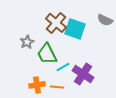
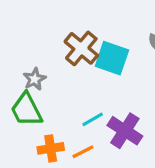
green trapezoid: (47, 54) -> (26, 110), moved
orange line: (57, 87) -> (83, 152), turned -32

